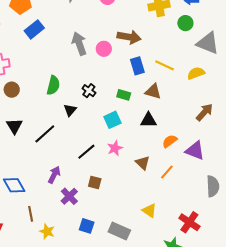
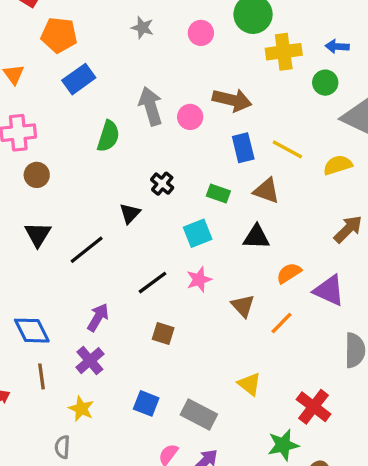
green semicircle: (53, 85) -> (108, 136), moved
purple cross: (69, 196) -> (90, 361), moved
brown line: (31, 214) -> (42, 376), moved

